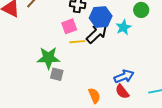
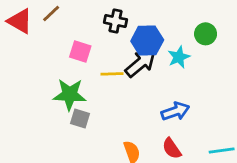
pink square: (69, 26) -> (80, 52), moved, turned 35
blue arrow: (124, 76) -> (175, 111), moved

